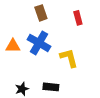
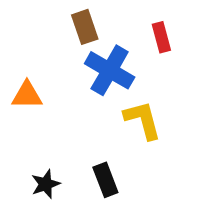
blue cross: (39, 43) -> (110, 70), moved
black rectangle: (51, 87) -> (105, 180), turned 63

